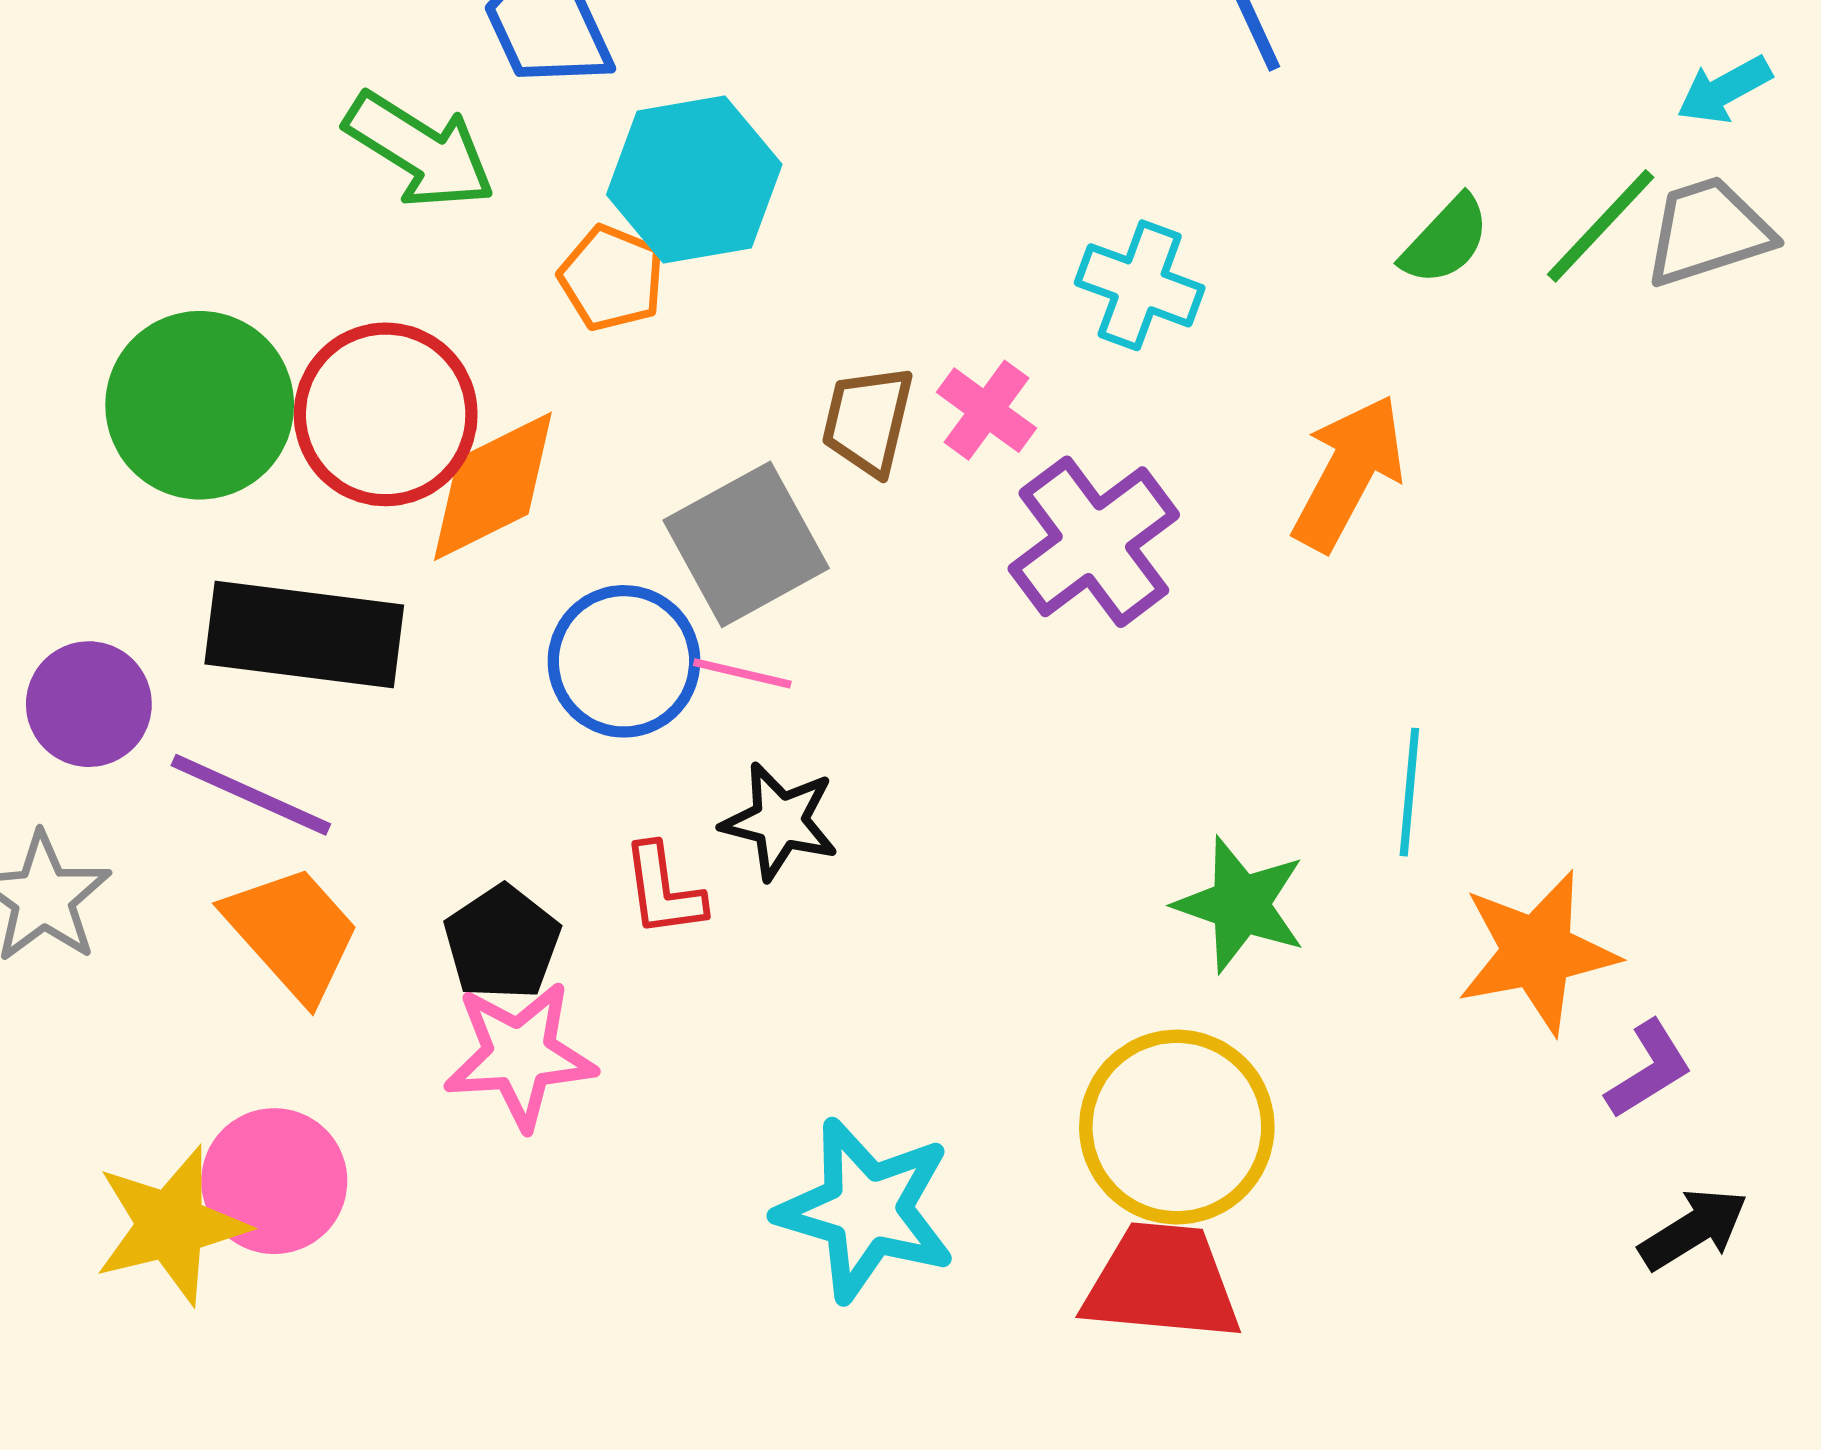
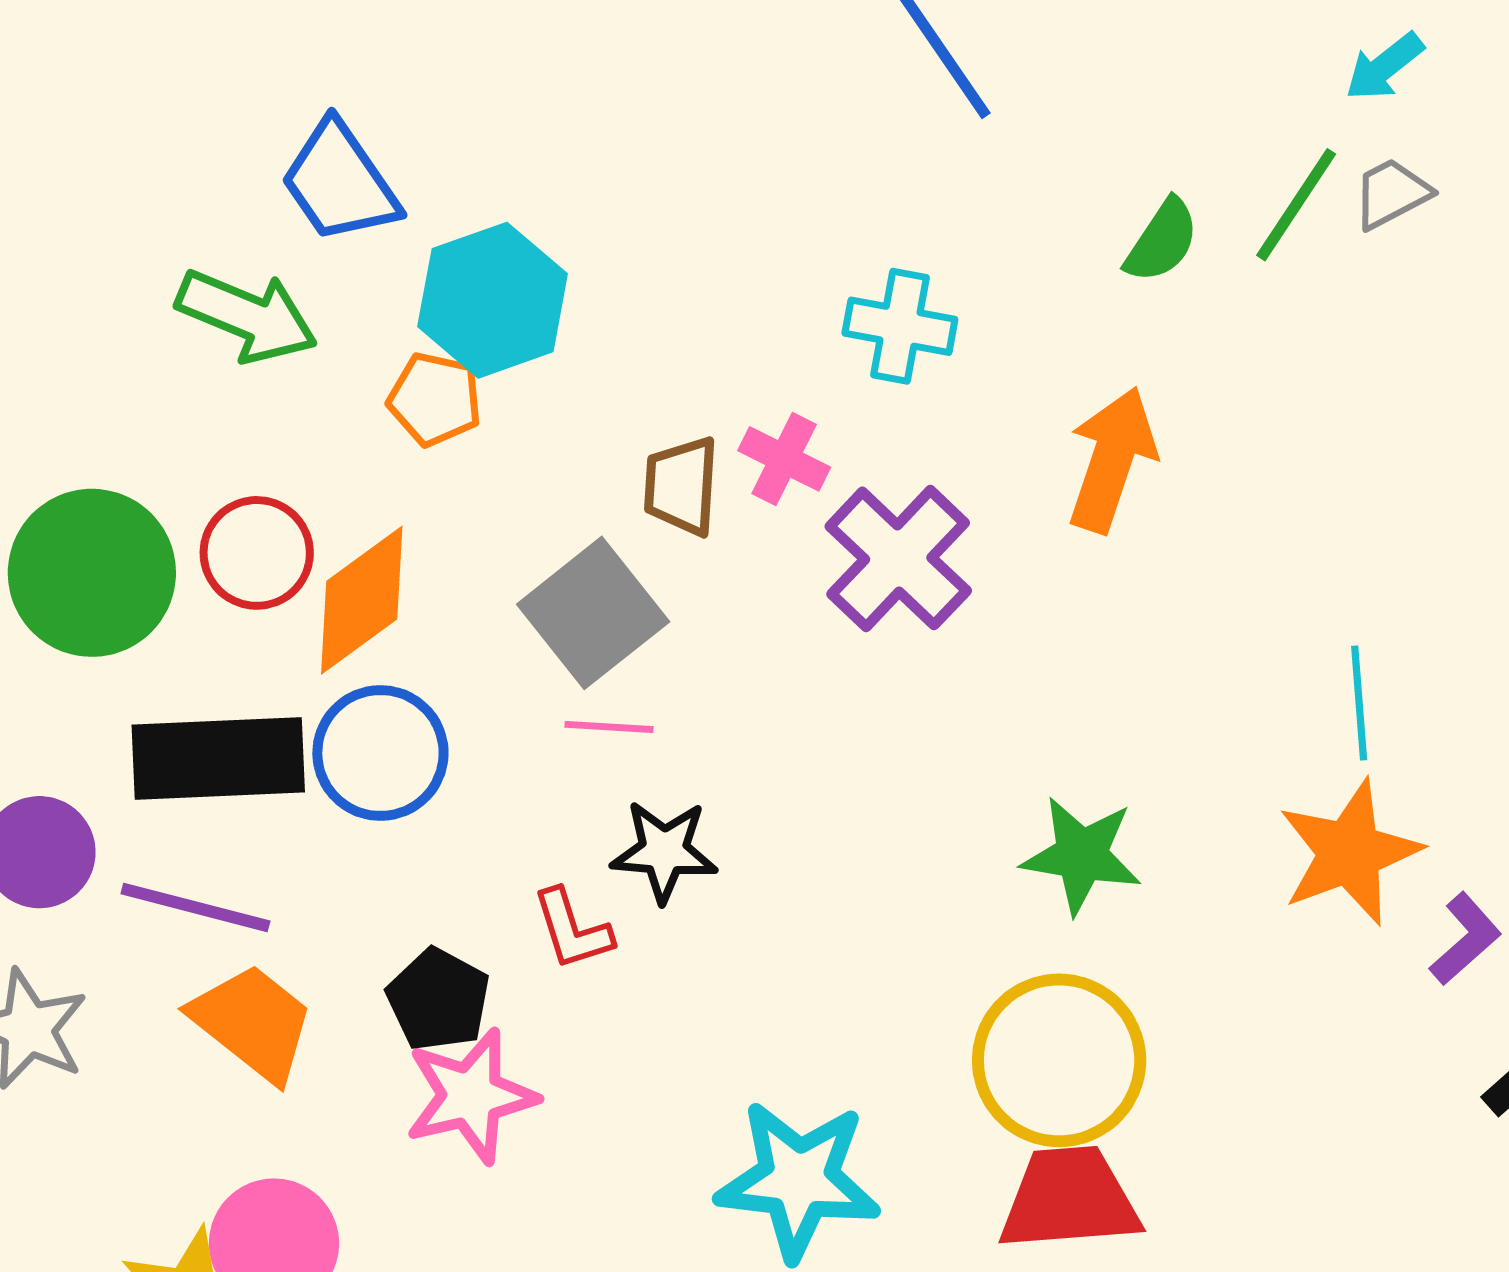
gray trapezoid: (1708, 231) -> (1392, 194), size x0.7
red circle: (386, 414) -> (257, 553), size x0.7
blue circle: (624, 661) -> (380, 753), moved
cyan line: (1409, 792) -> (1359, 703), moved

